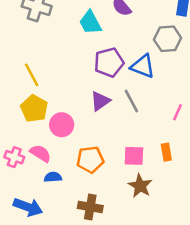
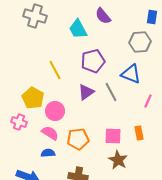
blue triangle: (143, 66) -> (131, 74), moved
yellow line: (32, 75) -> (55, 70), moved
pink semicircle: (40, 153) -> (50, 133), moved
pink cross: (14, 157) -> (19, 122), moved

